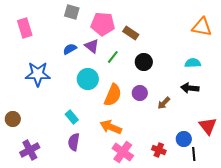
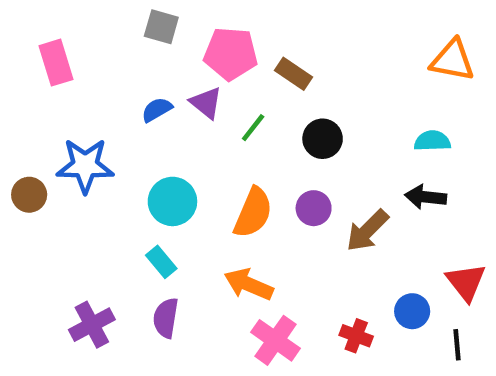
cyan circle: (88, 79) -> (172, 201), moved
brown arrow: (164, 103) -> (367, 231), size x1.5
brown circle: (13, 119) -> (29, 195), moved
purple cross: (30, 150) -> (92, 325), moved
black line: (194, 154) -> (457, 345), moved

